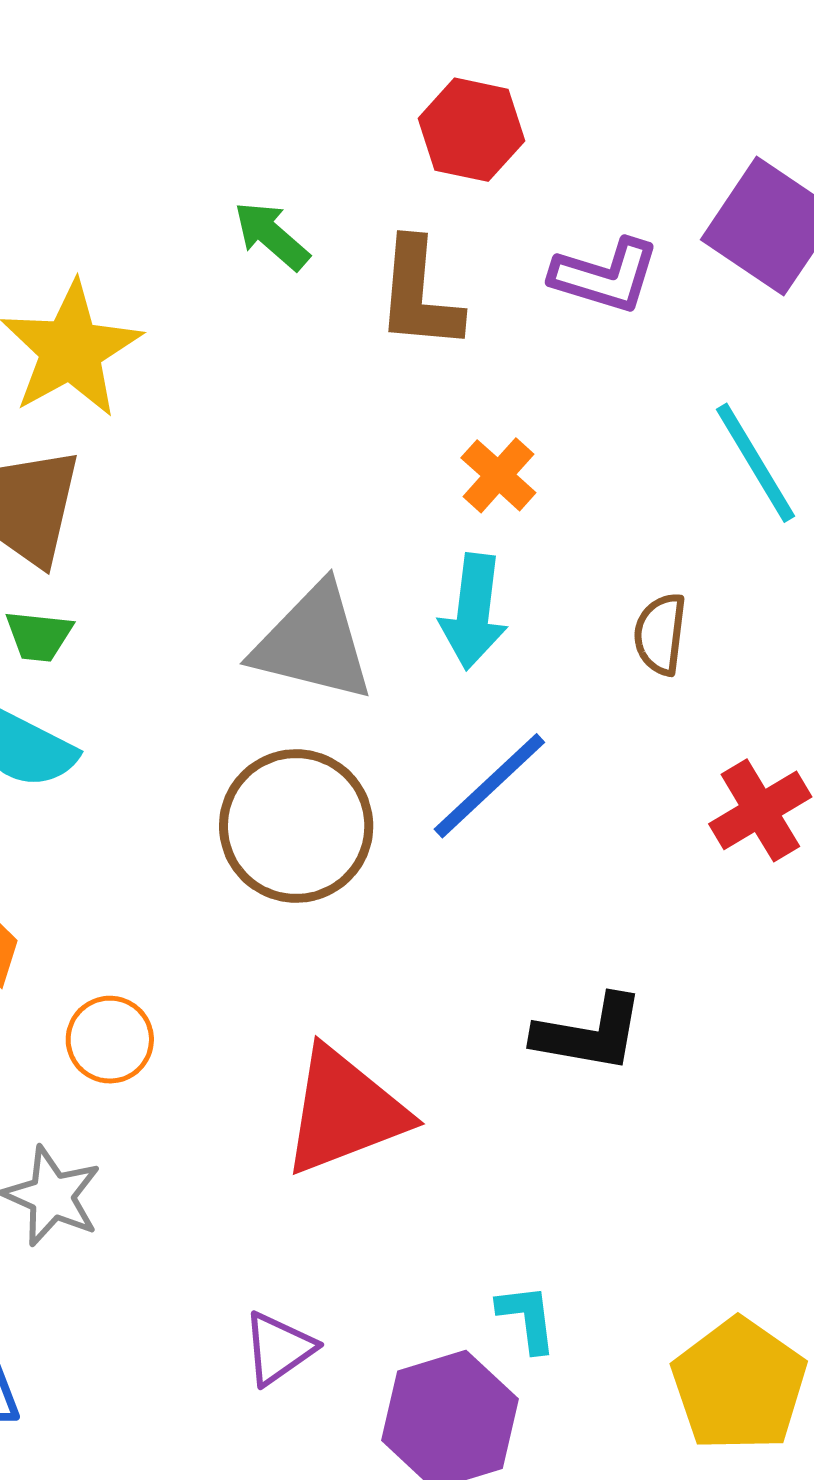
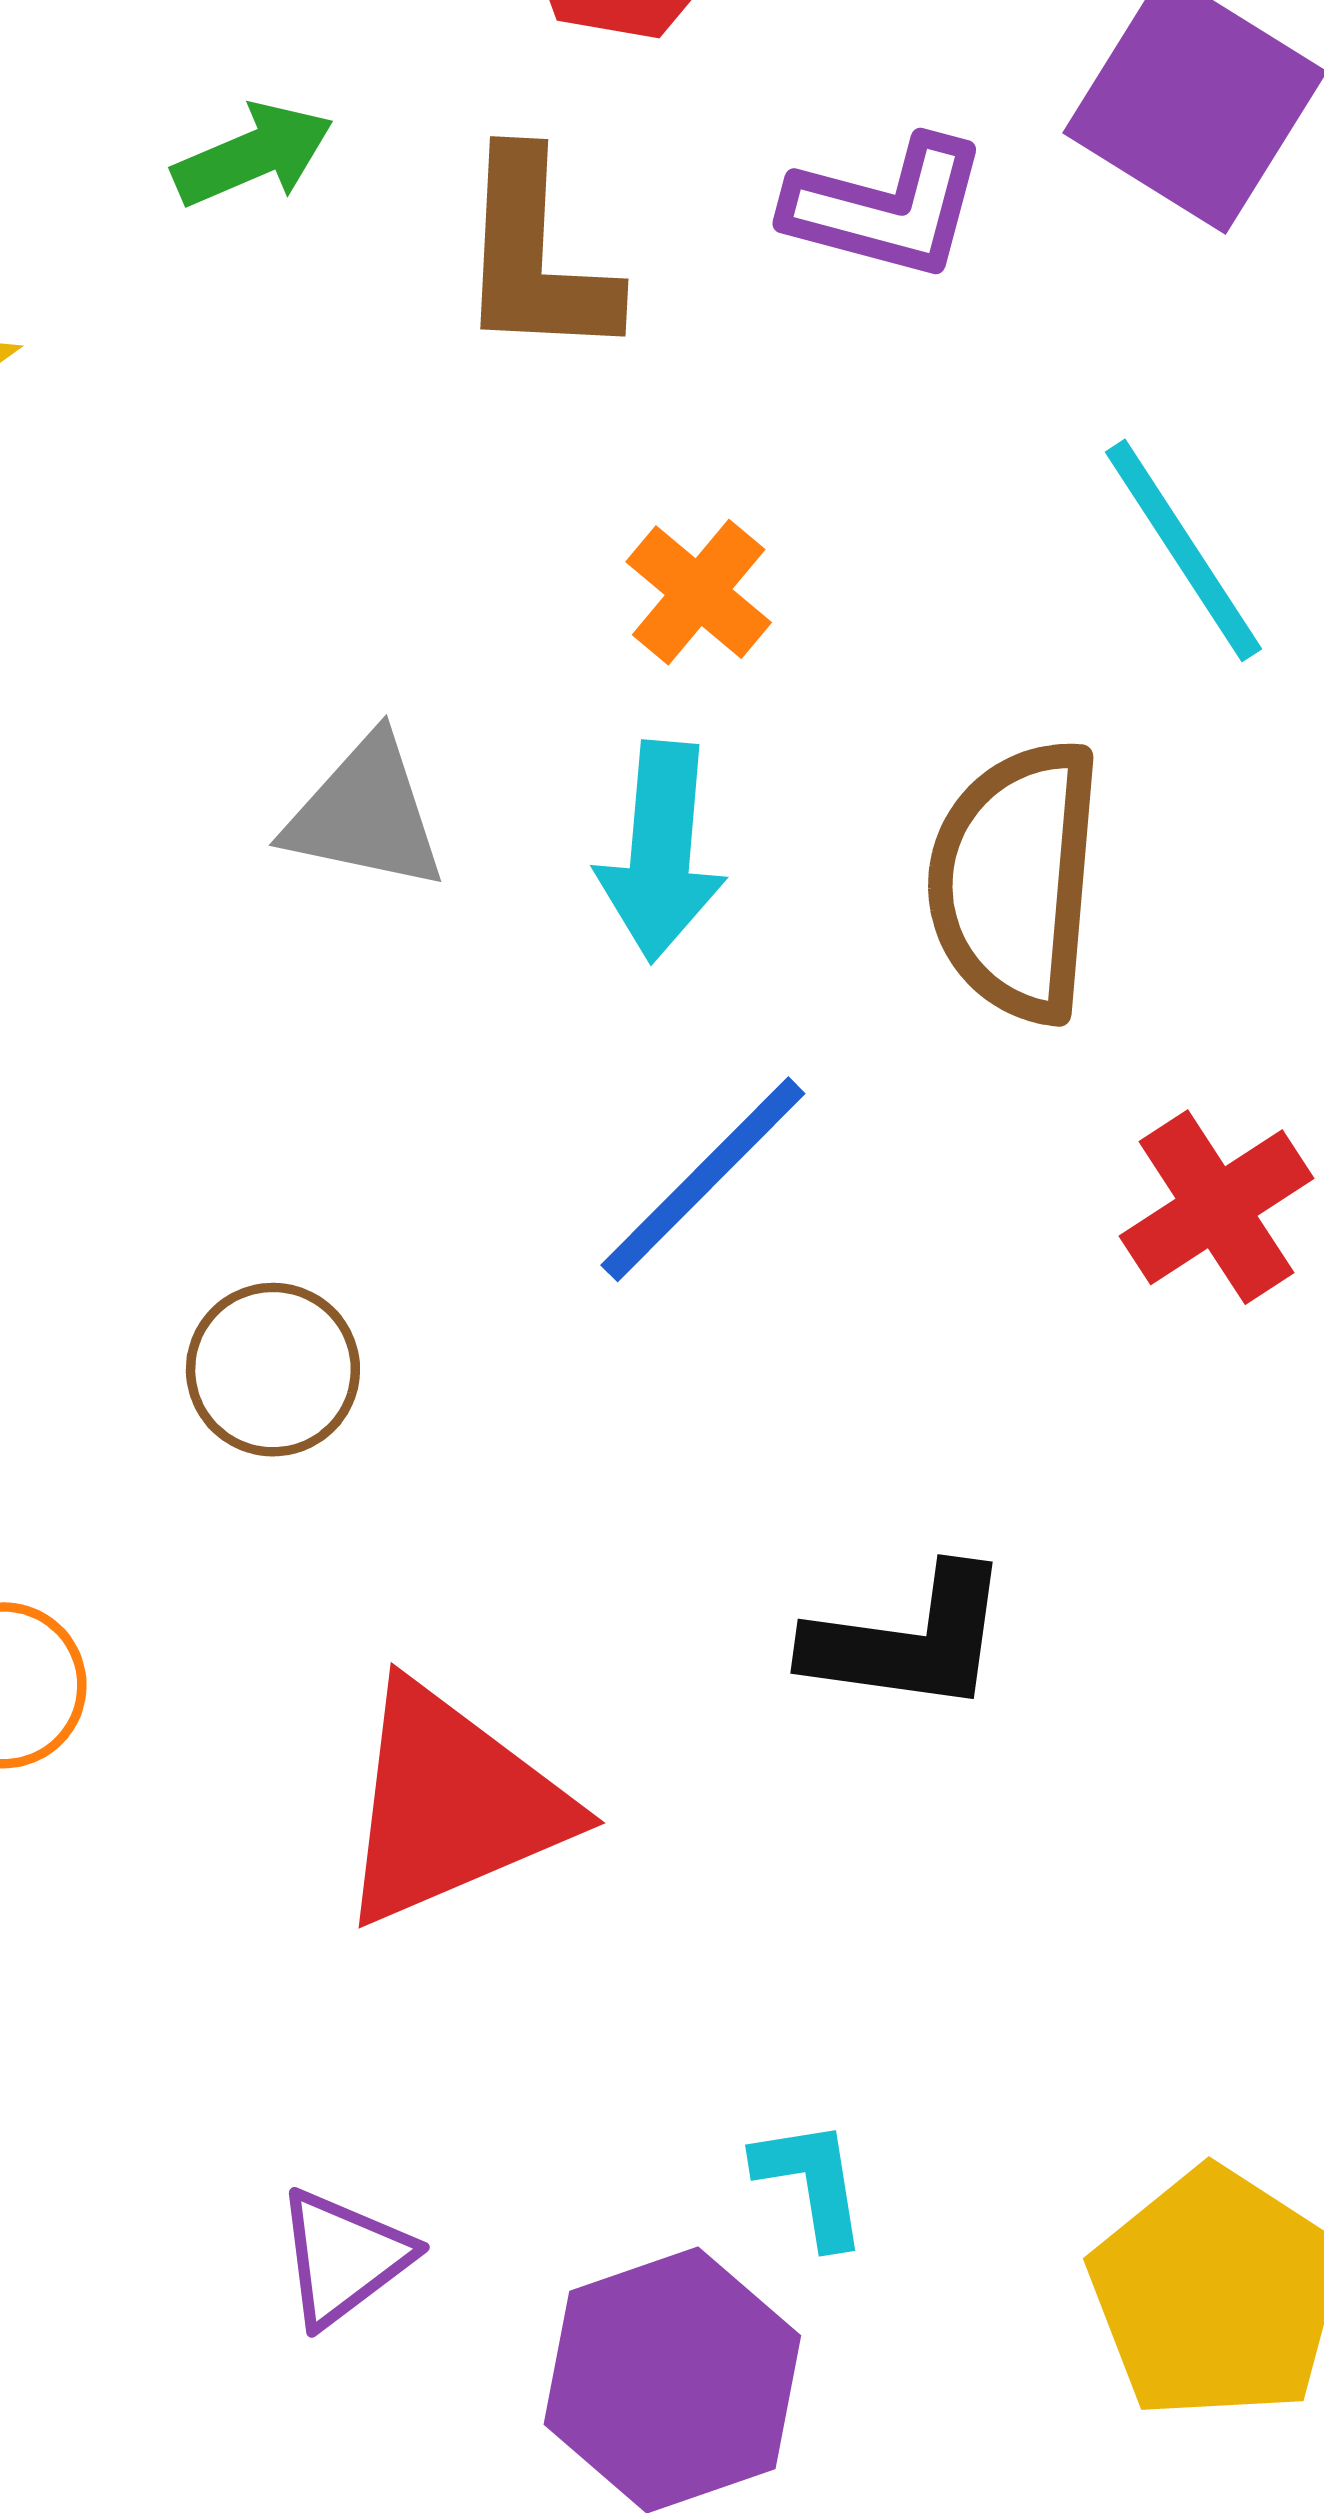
green arrow: (271, 236) -> (253, 155), turned 118
brown semicircle: (660, 634) -> (1015, 881), size x1.8
gray triangle: (313, 643) -> (365, 814), moved, size x0.7
brown circle: (296, 826) -> (273, 1370), moved, size x0.6

